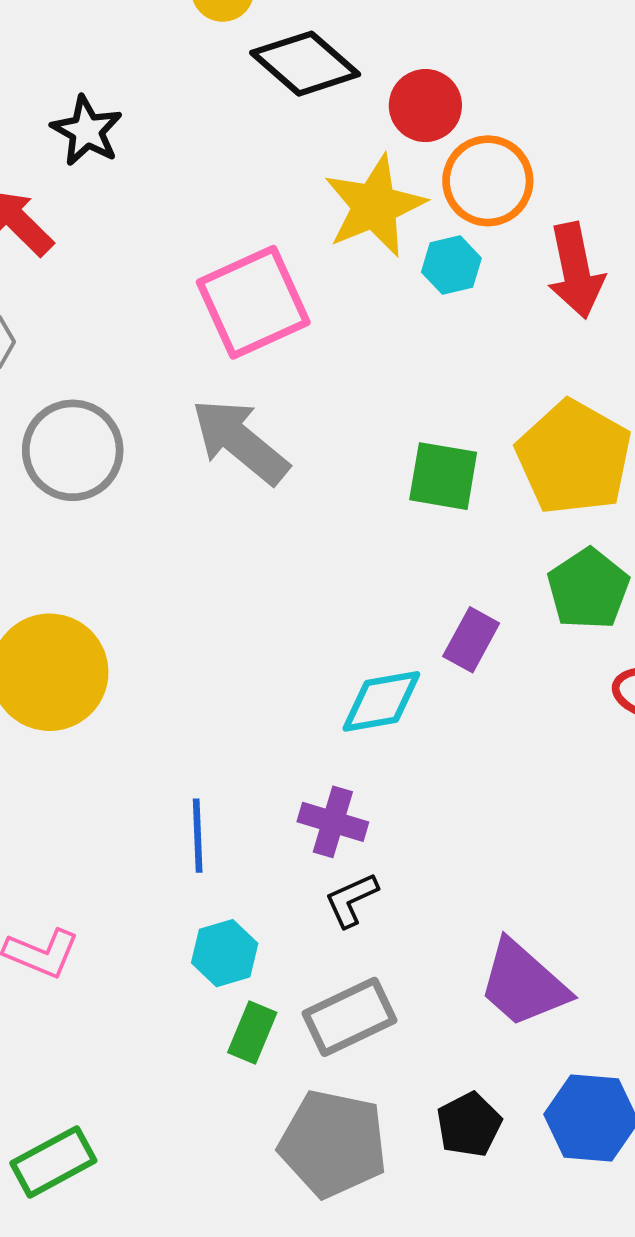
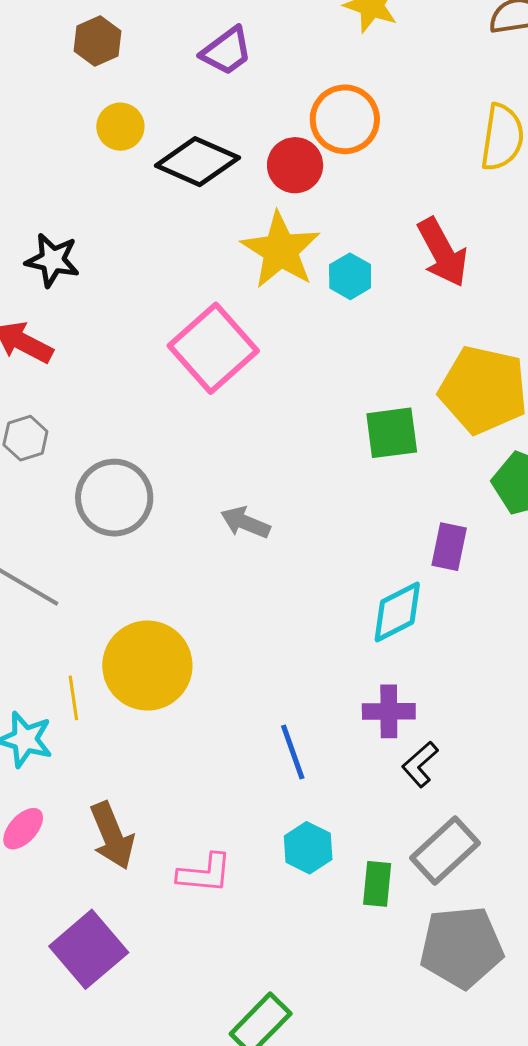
orange circle: (488, 181) -> (345, 119), moved
gray arrow: (240, 441) -> (245, 522), moved, size x0.6
cyan hexagon: (225, 953) -> (308, 848), moved

